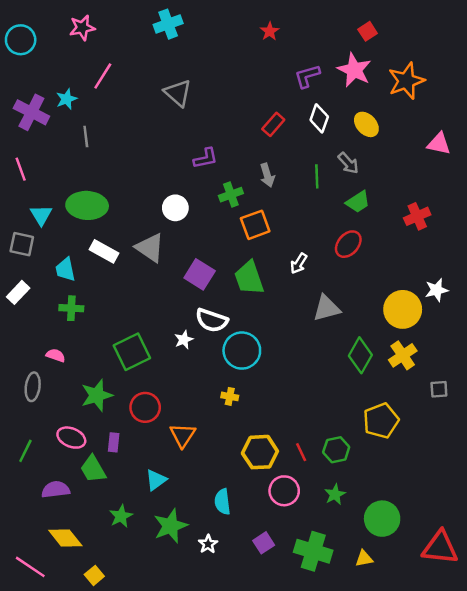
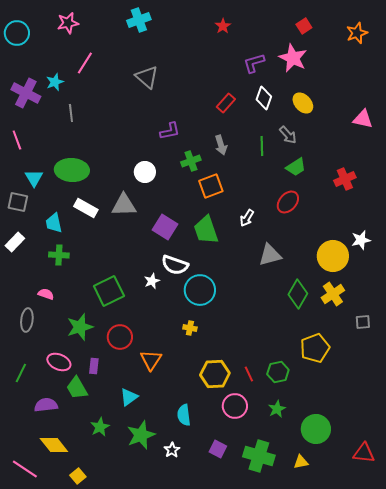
orange star: (406, 81) -> (357, 33), moved, size x0.7
gray triangle: (150, 248) -> (124, 205), turned -36
purple square: (264, 543) -> (218, 449), turned -30
red triangle: (440, 548) -> (364, 453), size x0.7

